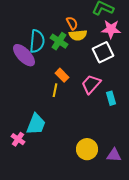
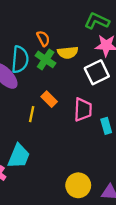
orange semicircle: (72, 23) -> (43, 38), moved
pink trapezoid: (91, 84) -> (83, 110), turned 140
yellow line: (55, 90) -> (32, 114), moved

